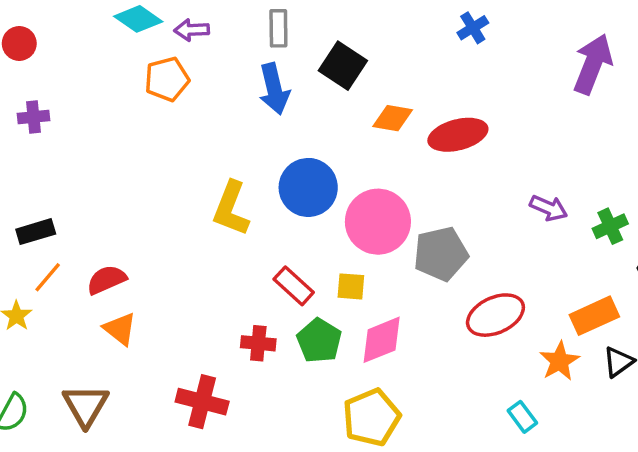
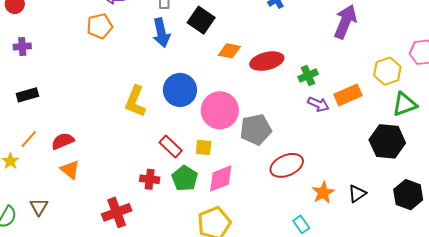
green cross: (610, 226) -> (308, 76), moved
black rectangle: (36, 232) -> (27, 95), moved
orange rectangle: (594, 316) -> (348, 95), moved
red cross: (202, 402) -> (117, 212), turned -36
brown triangle: (86, 405) -> (39, 207), moved, size x0.7

